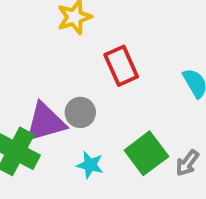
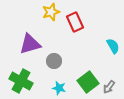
red rectangle: (121, 66) -> (75, 22), moved
purple triangle: (45, 122) -> (30, 44), moved

